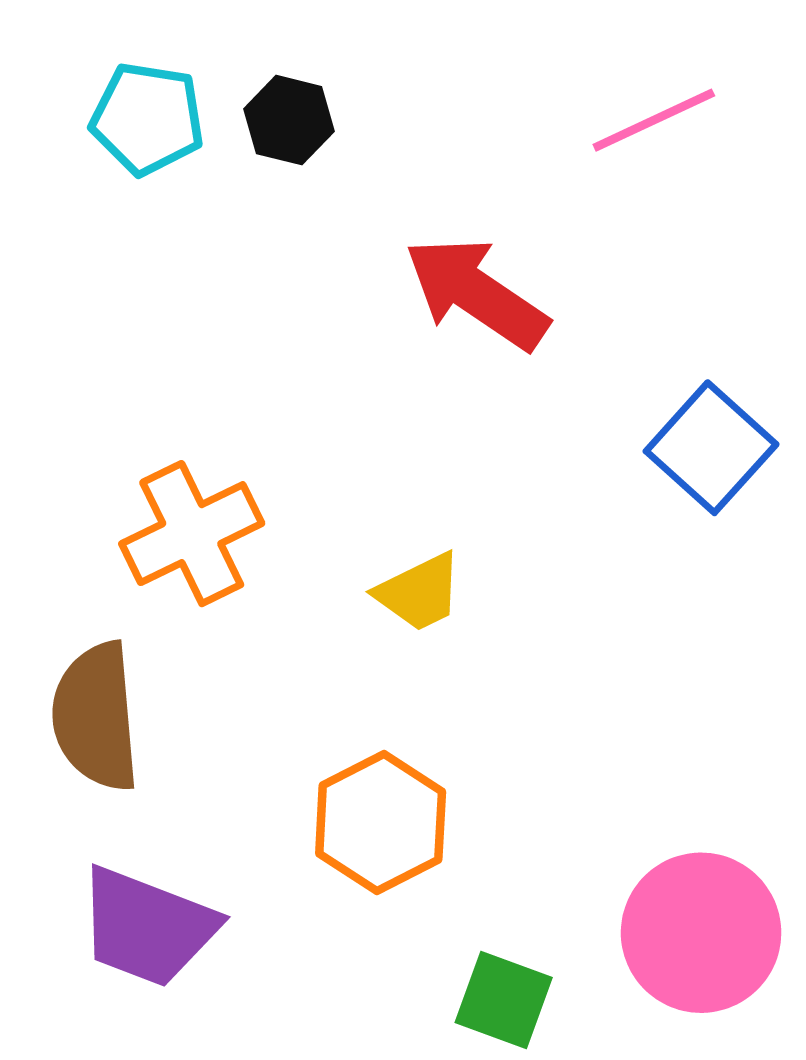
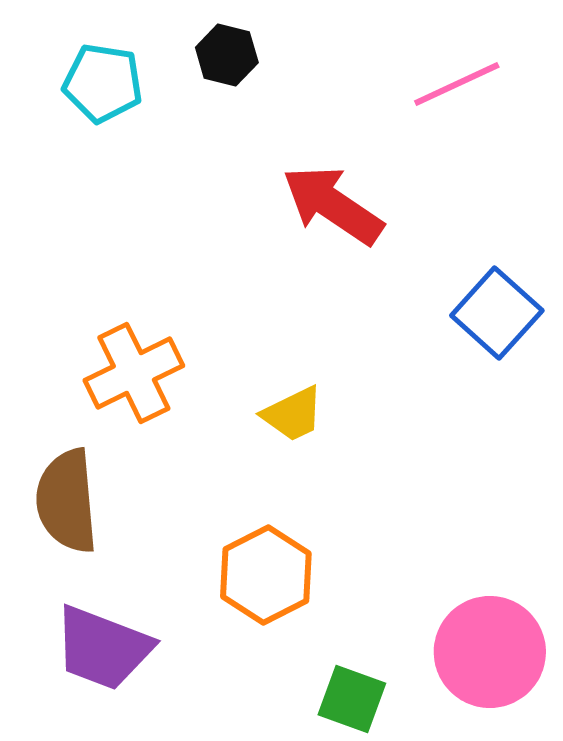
black hexagon: (289, 120) -> (227, 55), moved

